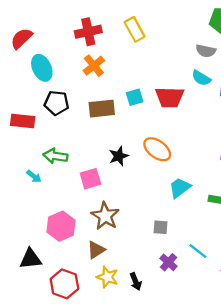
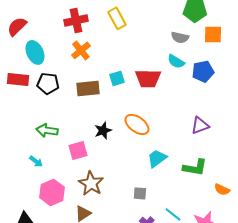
red rectangle: (23, 121) -> (18, 79), moved
cyan arrow: (34, 176) -> (36, 161), moved

